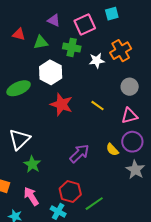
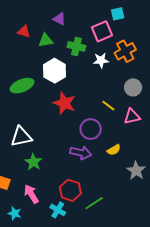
pink square: (85, 25) -> (102, 31), moved
yellow line: (97, 106) -> (108, 106), moved
white triangle: (19, 139) -> (21, 137), turned 30
purple circle: (132, 142) -> (91, 129), moved
yellow semicircle: (112, 150) -> (114, 150), turned -80
purple arrow: (79, 153) -> (81, 153), turned 55

